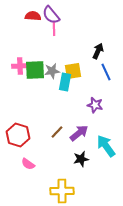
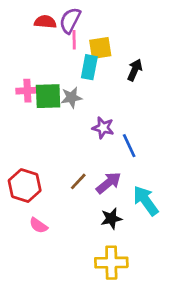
purple semicircle: (51, 15) -> (70, 20), turned 66
yellow square: (73, 71) -> (100, 48), moved
blue line: (106, 72) -> (129, 146), moved
cyan rectangle: (65, 82) -> (89, 67), moved
purple star: (95, 105) -> (103, 128), moved
yellow cross: (62, 191) -> (111, 263), moved

